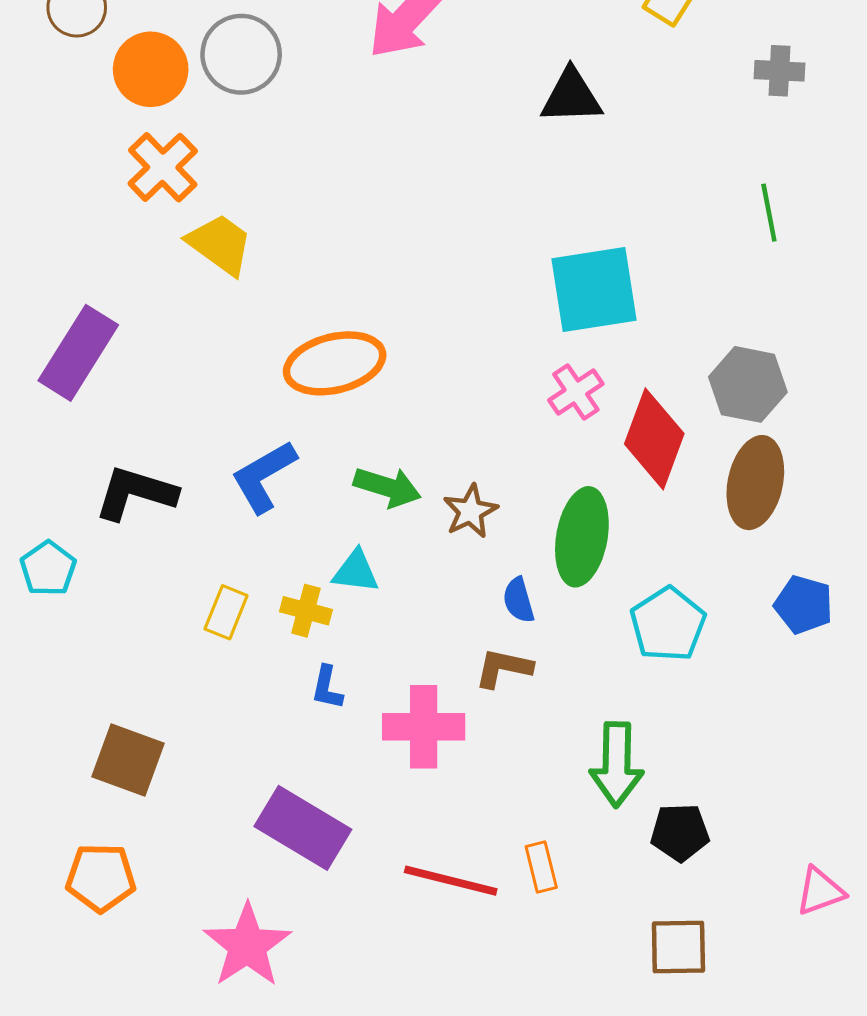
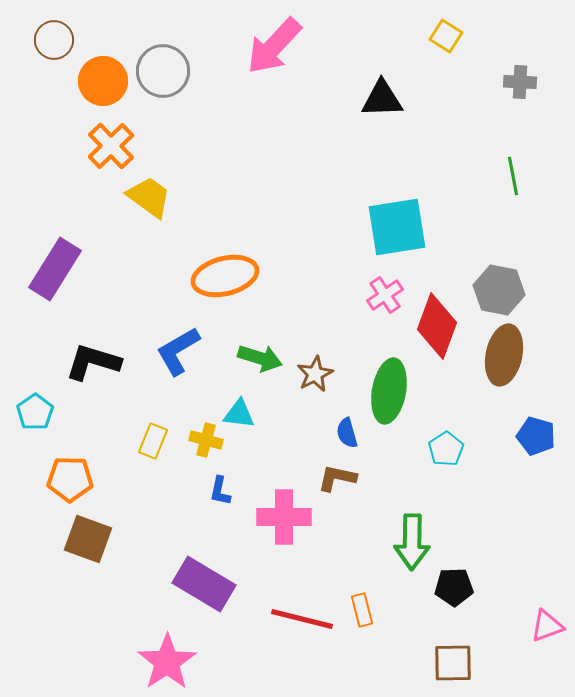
cyan pentagon: (668, 624) -> (446, 449), size x0.7
orange pentagon: (101, 878) -> (70, 479), moved

